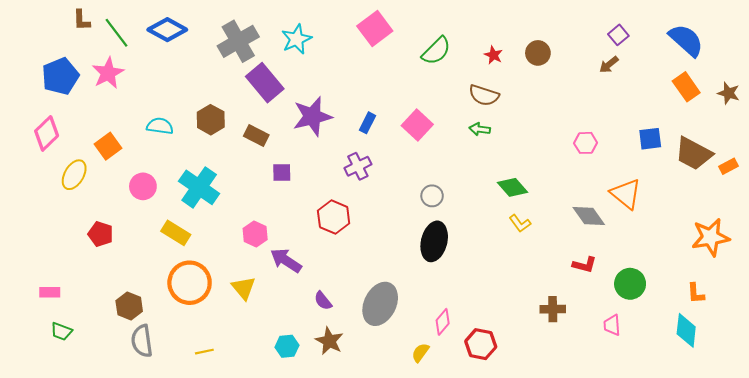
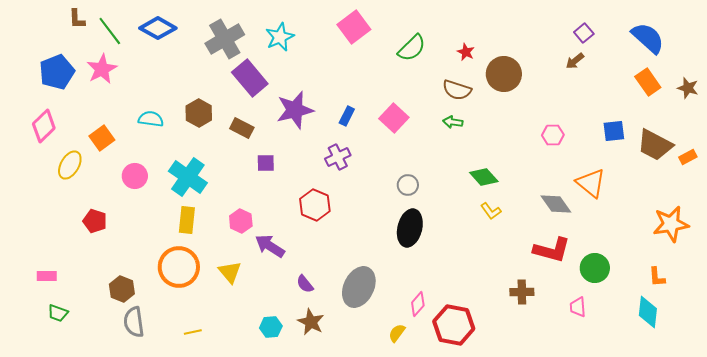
brown circle: (538, 53) -> (504, 74), moved, size x1.5
yellow rectangle: (176, 233) -> (187, 220), moved, turned 64
red L-shape: (585, 265) -> (552, 250), size x1.6
red hexagon: (481, 344) -> (454, 325), size x1.4

